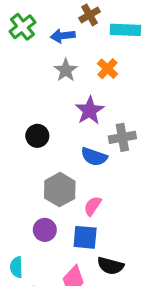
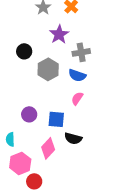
blue semicircle: (94, 157) -> (77, 75), moved
gray hexagon: (60, 190) -> (48, 69), moved
pink semicircle: (93, 206) -> (77, 98), moved

